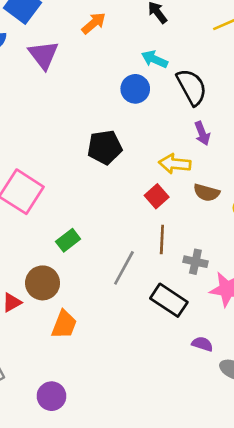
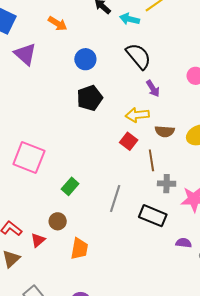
orange arrow: (94, 23) -> (57, 24), turned 84
cyan arrow: (155, 59) -> (130, 19), moved
blue circle: (135, 89) -> (85, 59), moved
black pentagon: (105, 147) -> (90, 98), moved
brown line: (162, 239) -> (151, 160), moved
brown circle: (43, 283) -> (58, 221), size x0.7

